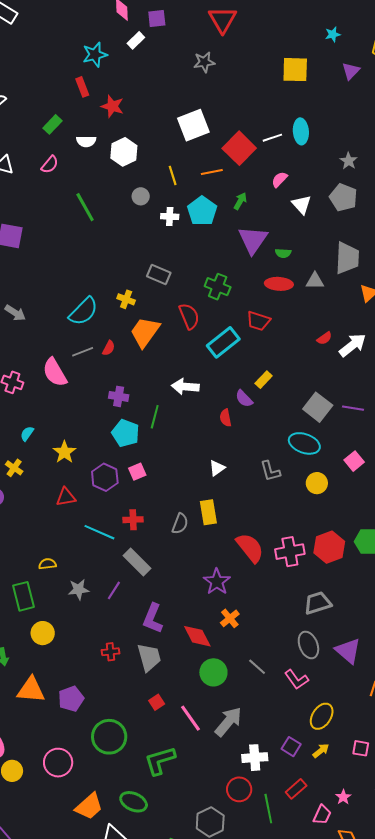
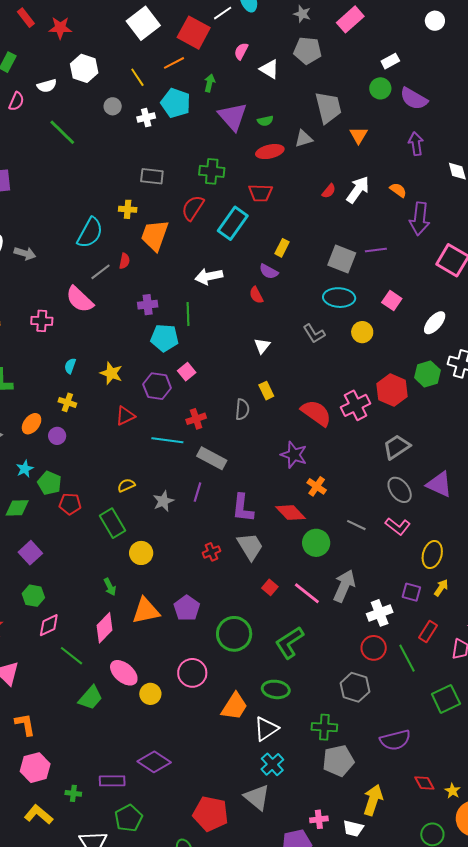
white semicircle: (86, 141) -> (47, 86), moved
red semicircle: (189, 316) -> (193, 208), turned -108
yellow rectangle: (208, 512) -> (266, 391), size x0.7

